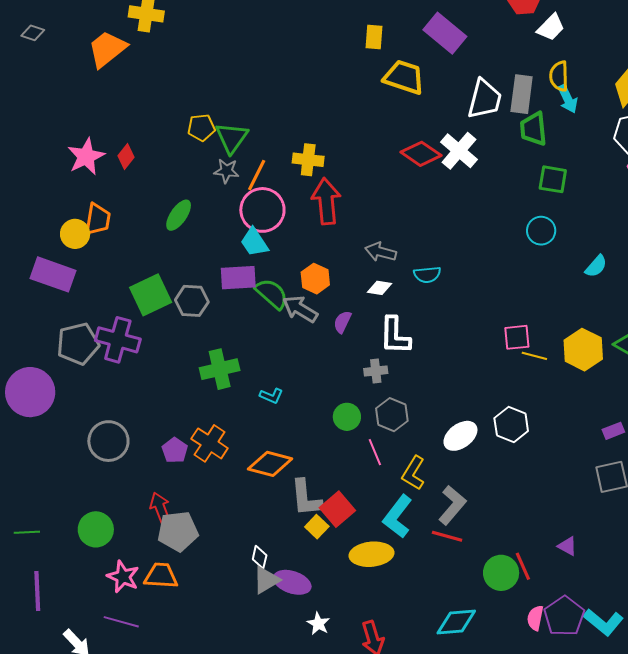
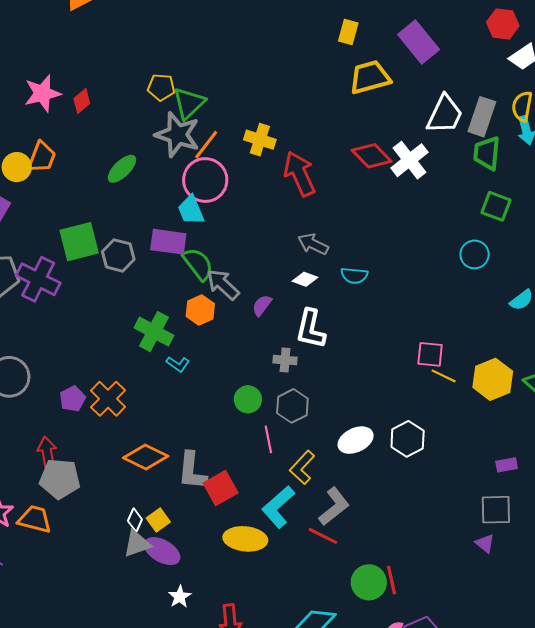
yellow trapezoid: (404, 77) -> (370, 77), turned -45
gray star: (226, 171) -> (177, 135), size x1.8
red arrow: (326, 201) -> (300, 174), moved, turned -30
orange hexagon: (315, 279) -> (200, 310), moved
green cross: (220, 369) -> (154, 332), moved, turned 30
orange diamond: (270, 464) -> (146, 457), moved
yellow square: (317, 527) -> (158, 520), moved
purple triangle: (567, 546) -> (485, 543), moved

